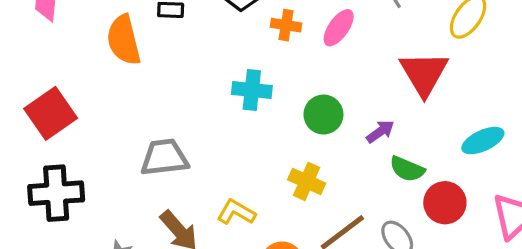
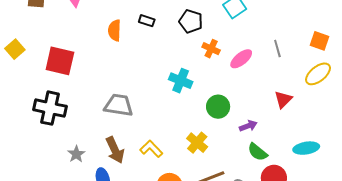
orange semicircle: (124, 40) -> (114, 30), size x0.7
red triangle: (424, 73) -> (283, 99), size x0.6
red square: (51, 113) -> (60, 61), turned 32

